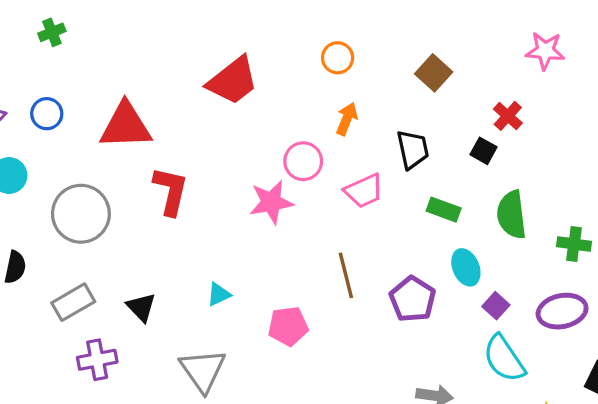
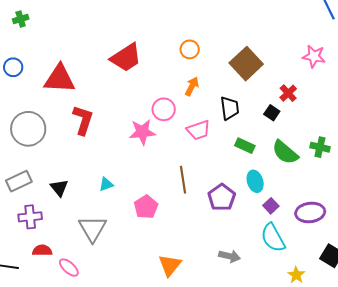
brown square: (434, 73) -> (246, 64), size x1.5
green semicircle: (512, 215) -> (285, 152), turned -48
green cross: (574, 244) -> (320, 147), moved
pink pentagon: (288, 326) -> (146, 207), turned -30

